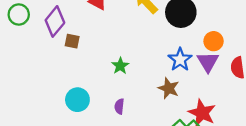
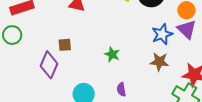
purple diamond: (55, 21) -> (49, 65), moved
blue star: (180, 60) -> (162, 34), turned 30

